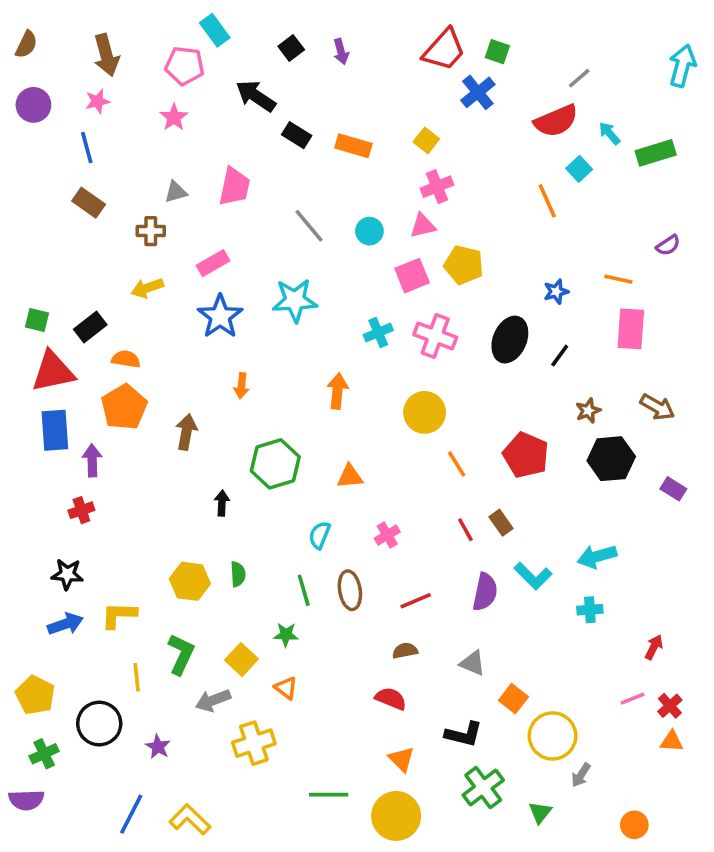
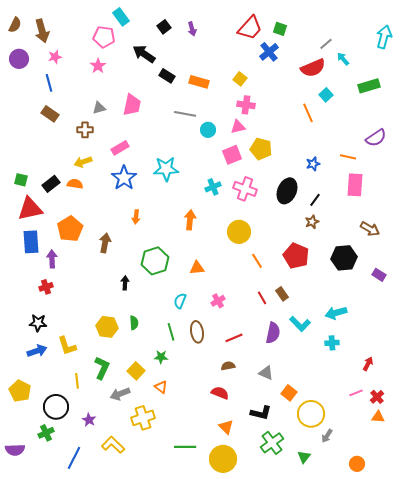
brown arrow: (106, 55) -> (42, 31), moved
cyan arrow: (609, 133) -> (343, 59), moved
pink cross: (437, 187) -> (246, 105), turned 30
gray line: (309, 226) -> (185, 114), moved, turned -40
purple semicircle: (668, 245) -> (376, 138), size x1.5
orange semicircle: (126, 359) -> (75, 184), moved
brown star: (588, 411) -> (312, 222), moved
yellow L-shape: (119, 615) -> (67, 346), turned -110
green cross: (44, 754) -> (46, 433), moved
yellow L-shape: (190, 820) -> (113, 445), moved

